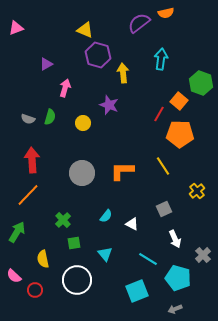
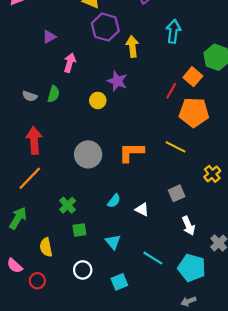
yellow circle: (83, 123) -> (98, 100), moved
yellow line: (163, 166) -> (176, 147), turned -30
cyan line: (148, 259) -> (153, 258), moved
white circle: (77, 280) -> (83, 270), size x0.6
cyan square: (137, 291) -> (119, 282), moved, size x0.7

